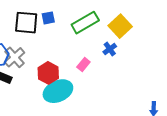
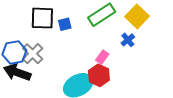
blue square: (48, 18) -> (65, 24), moved
red hexagon: (48, 73) -> (99, 75), moved

